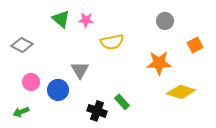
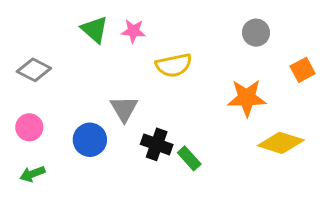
pink circle: (31, 82) -> (29, 127), moved
black cross: (97, 111) -> (157, 144), moved

